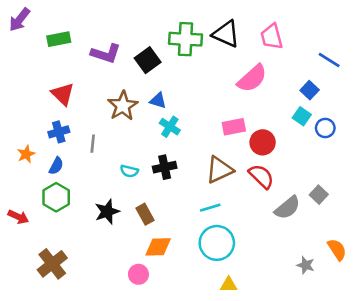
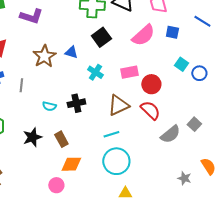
black square: (148, 60) -> (101, 37), moved
blue square: (310, 90) -> (172, 32), moved, turned -32
cyan cross: (170, 127) -> (95, 72), moved

